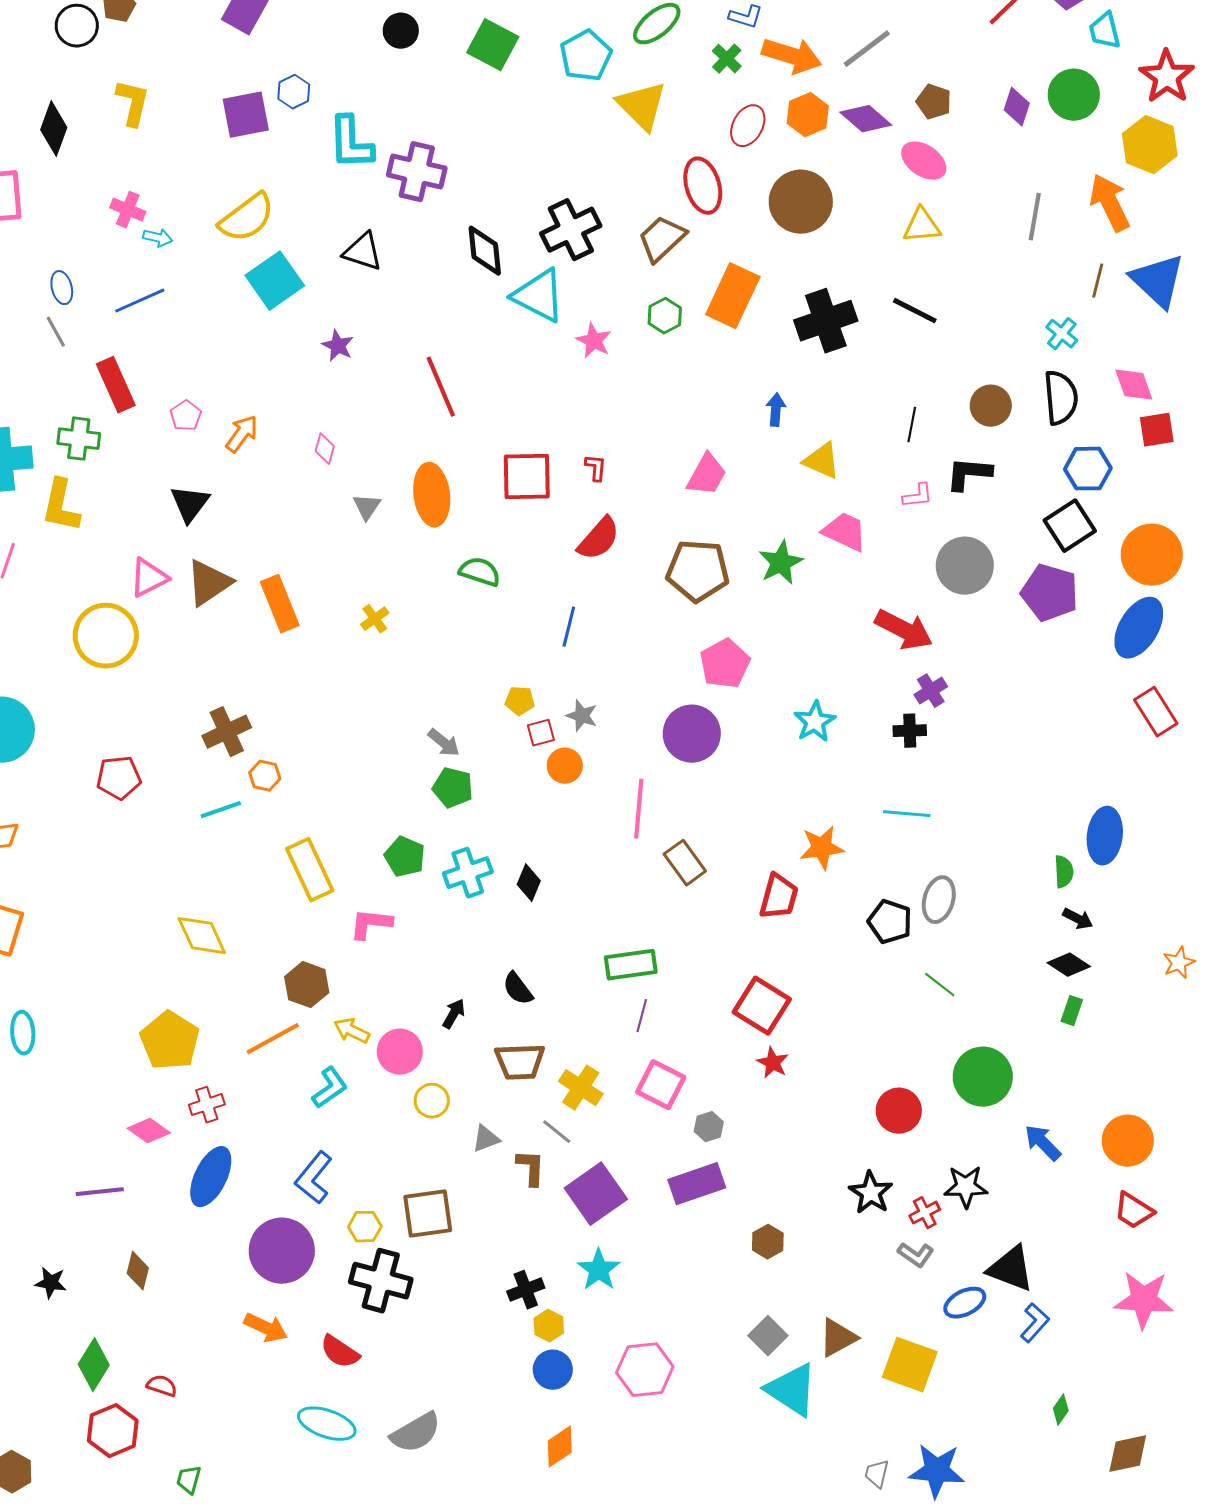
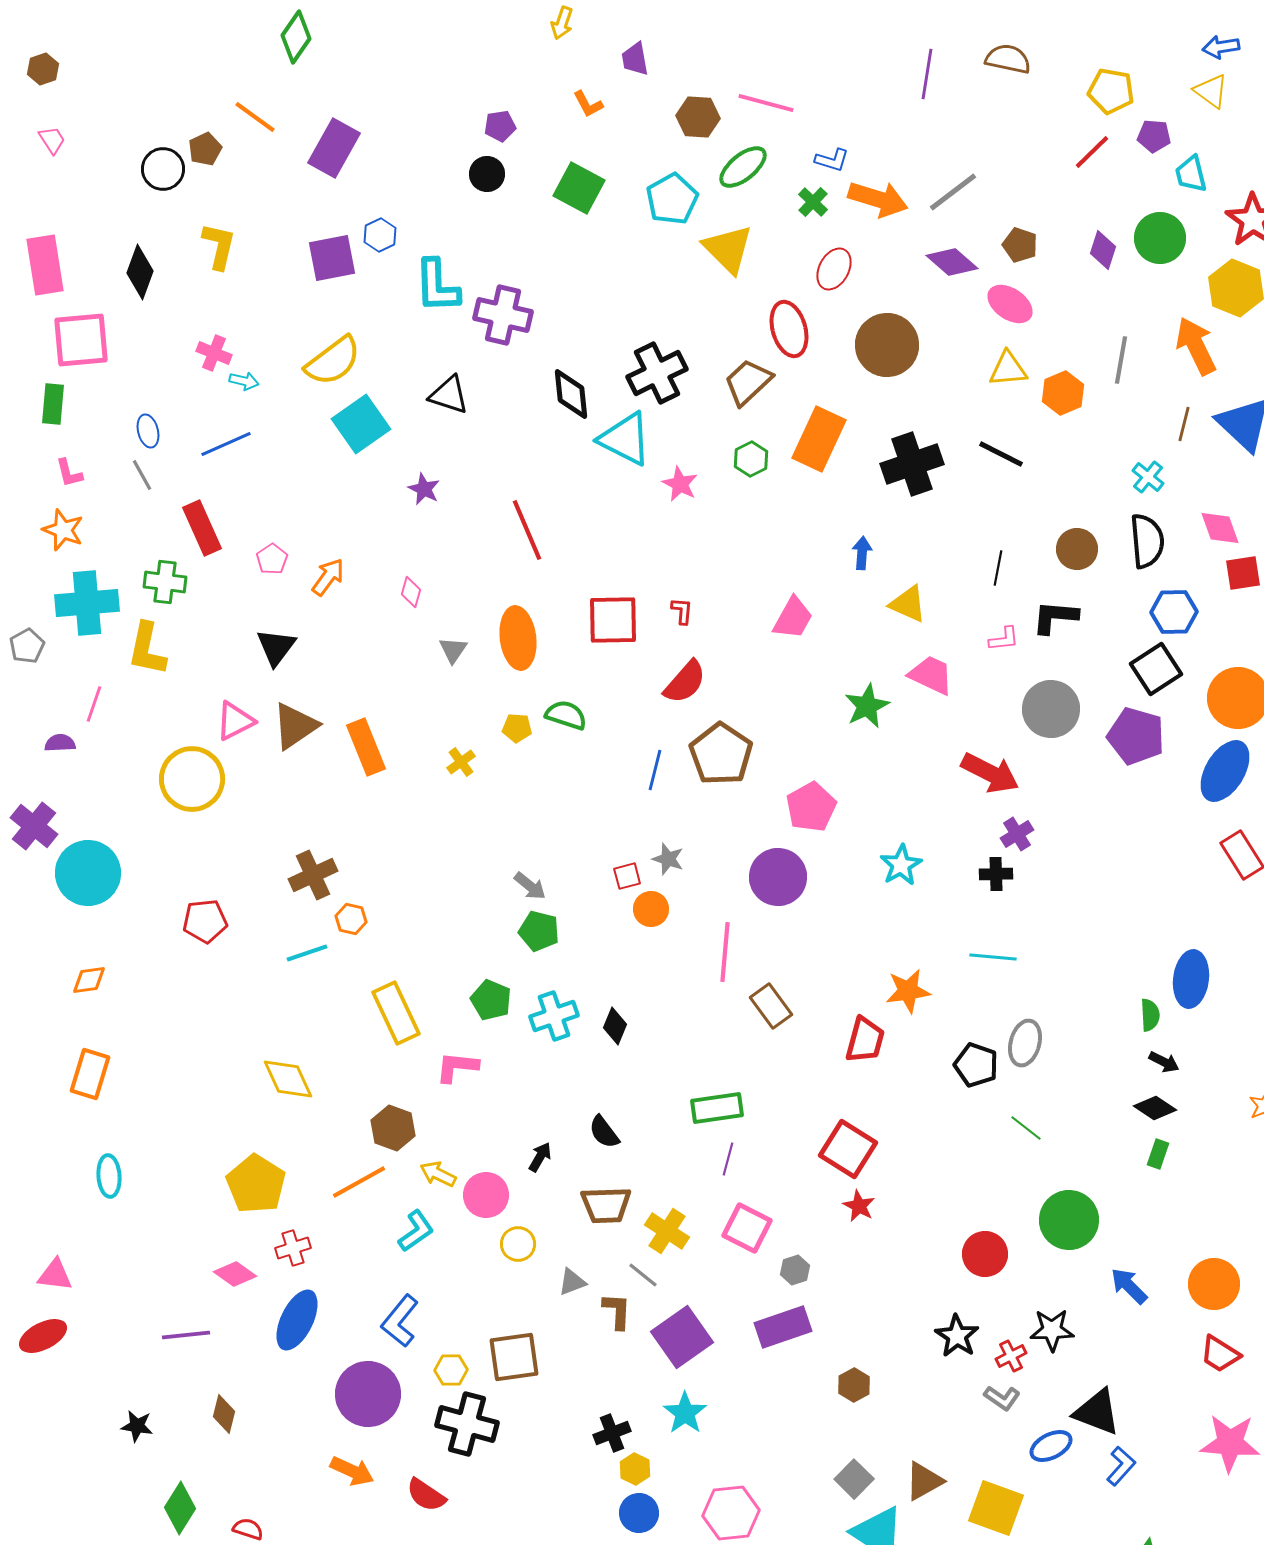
orange hexagon: (808, 115) -> (1063, 393), moved
brown pentagon: (698, 571) -> (721, 754), moved, turned 30
yellow pentagon: (520, 701) -> (517, 728), moved

